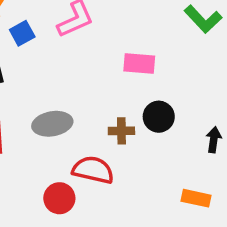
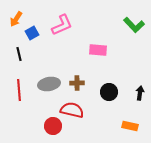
black circle: (159, 117) -> (109, 92), moved
brown cross: (121, 131) -> (77, 83), moved

